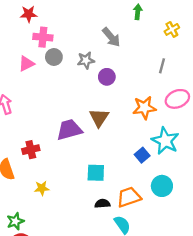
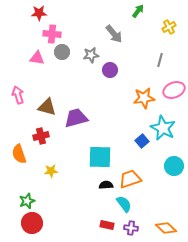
green arrow: (138, 12) -> (138, 11), turned 32
pink triangle: (26, 64) -> (37, 58), turned 35
brown triangle: (99, 118) -> (47, 107), moved, turned -48
cyan square: (96, 173) -> (100, 157), size x1.4
cyan circle: (162, 186) -> (174, 166), moved

